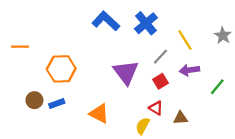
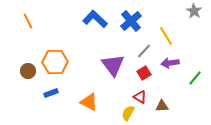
gray star: (223, 35) -> (194, 11), moved
orange line: (20, 47) -> (28, 21), moved, turned 63
brown circle: (34, 100) -> (28, 71), moved

